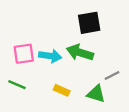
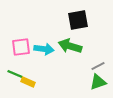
yellow rectangle: (62, 90) -> (28, 82), moved
green triangle: (96, 94) -> (98, 82), moved, turned -36

